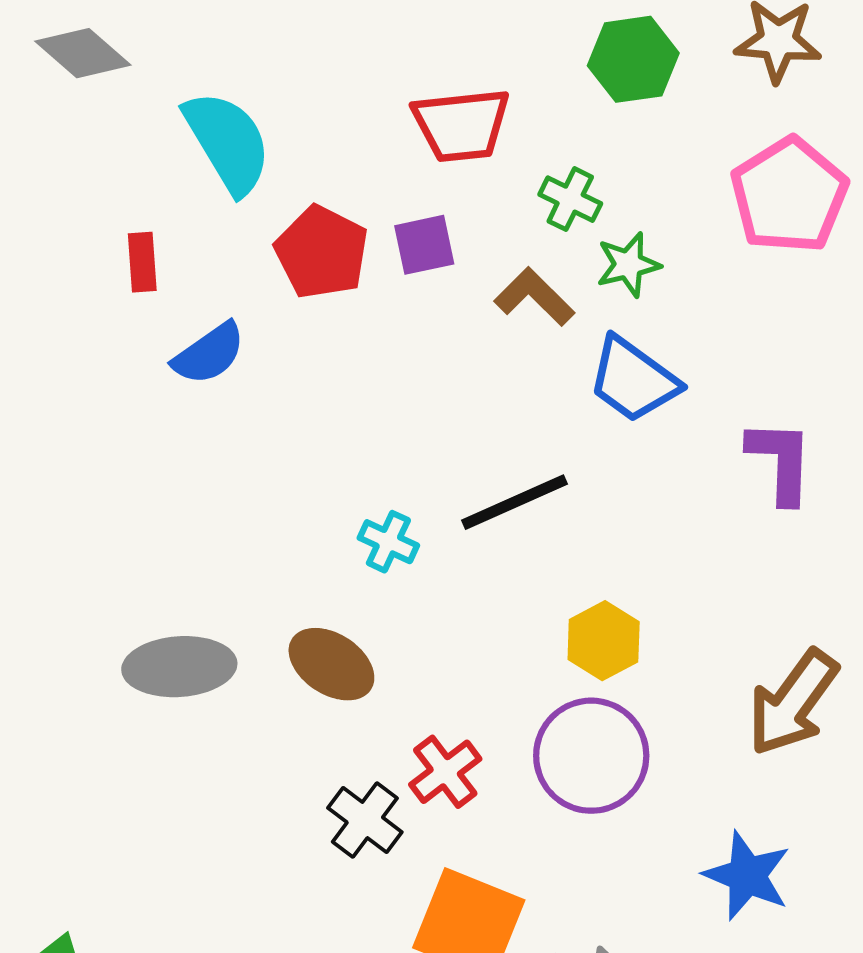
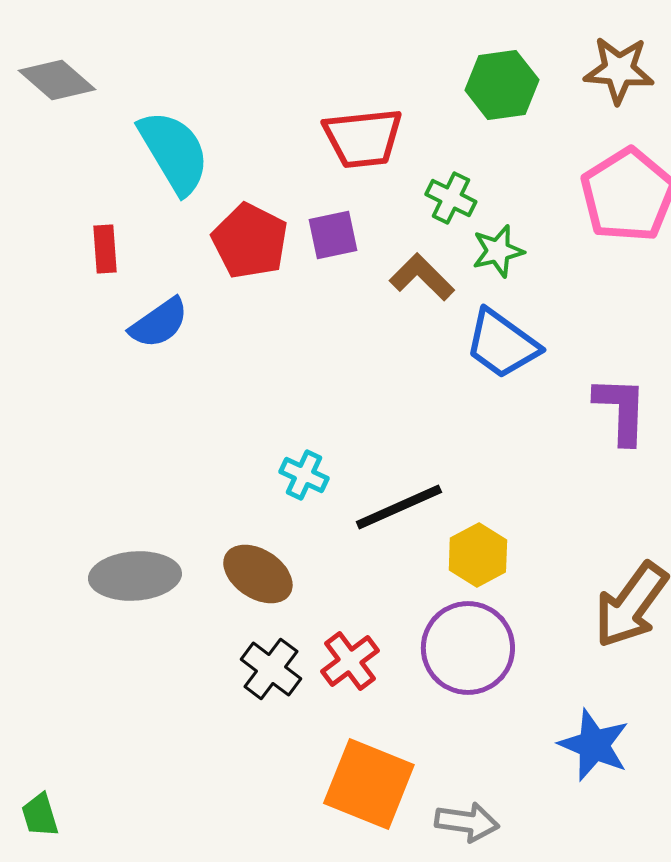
black line: (515, 502) -> (399, 507), moved
black cross: (365, 820) -> (271, 669), moved

